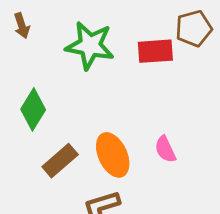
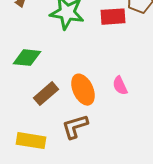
green diamond: (33, 109) -> (27, 58), turned 64

